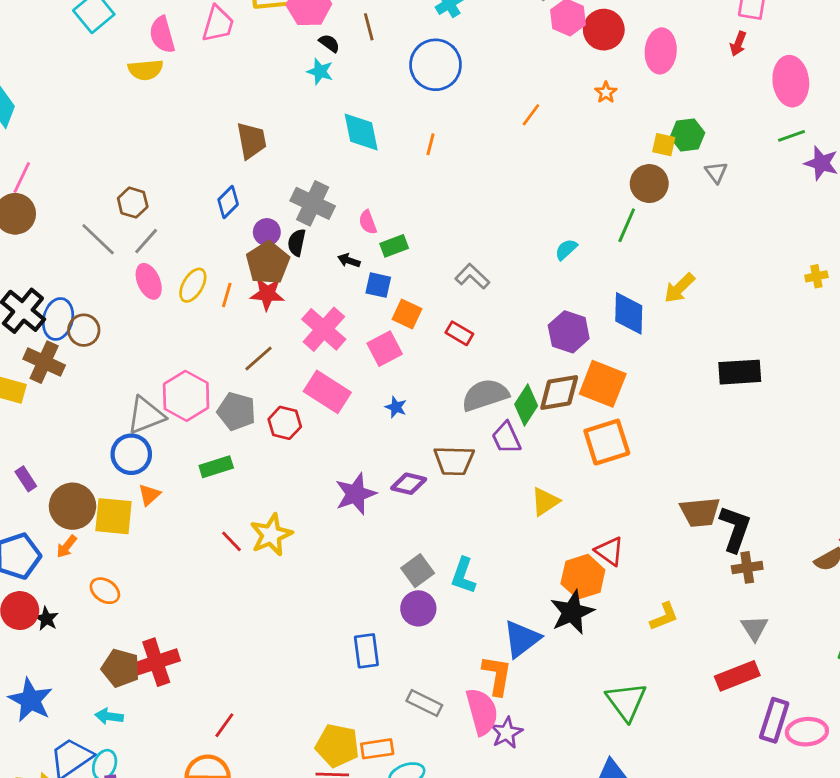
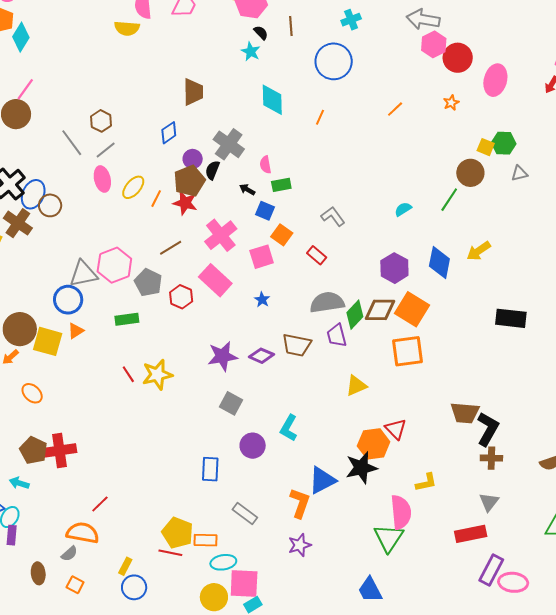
gray triangle: (716, 172) -> (519, 173), turned 42
gray square: (418, 571) -> (231, 403), moved, turned -35
pink semicircle: (482, 712) -> (401, 512), moved

